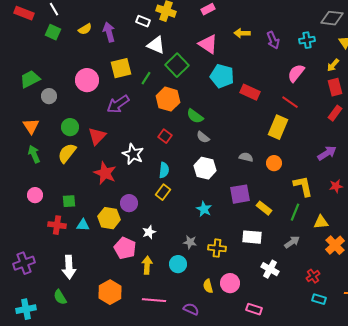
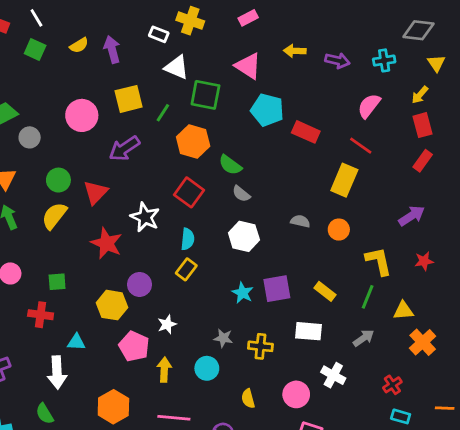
purple arrow: (273, 40) -> (337, 60), turned -54
green square: (177, 65) -> (205, 95), turned -35
red square: (165, 136) -> (189, 192), size x1.5
purple square: (240, 194) -> (277, 289), moved
cyan triangle: (83, 225) -> (76, 342), moved
pink circle: (230, 283) -> (296, 394), moved

